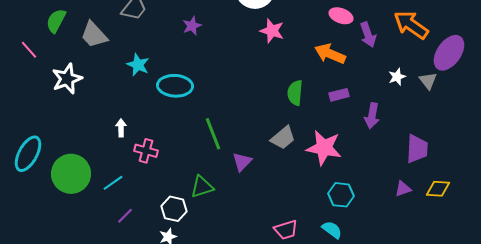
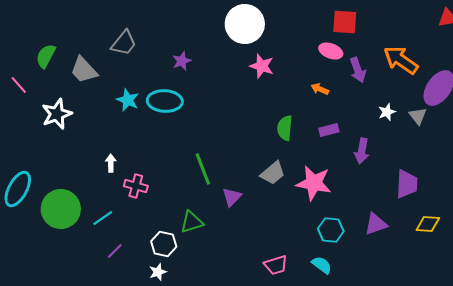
orange arrow: (330, 54) -> (320, 89), size x0.6
cyan ellipse: (175, 86) -> (165, 101), moved
purple triangle: (403, 189) -> (376, 224), moved, size x1.4

